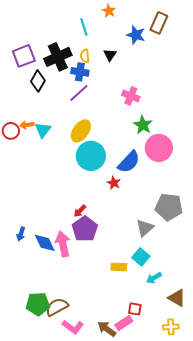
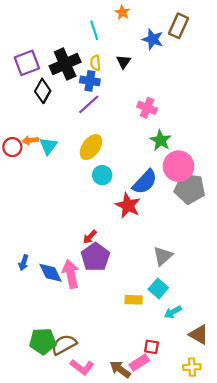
cyan circle: (91, 156) -> (102, 175), size x0.6
red star: (114, 183) -> (128, 205), size x1.6
gray pentagon: (169, 207) -> (190, 189), moved

